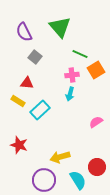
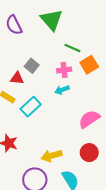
gray square: (35, 57) -> (32, 66), moved
cyan arrow: (70, 94) -> (62, 90), turned 56
pink semicircle: (96, 122) -> (89, 119), size x1.5
red circle: (97, 167) -> (89, 153), moved

